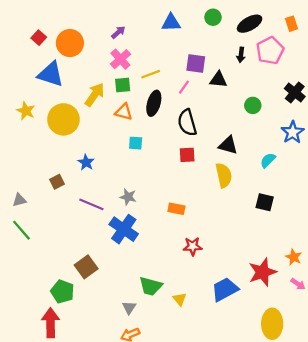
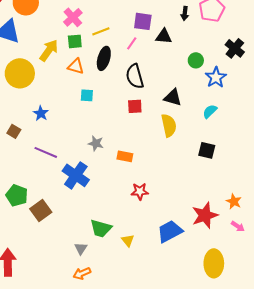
blue star: (293, 132) -> (216, 77), moved
brown square: (57, 182) -> (14, 131), turned -32
gray star: (128, 197) -> (96, 143), moved
green pentagon: (62, 292) -> (17, 195), moved

